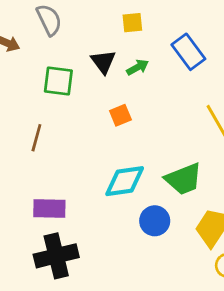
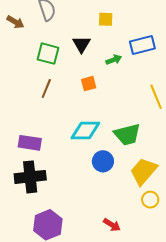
blue rectangle: (188, 52) -> (142, 45), turned -75
green arrow: (138, 67) -> (114, 60), moved
brown line: (36, 138) -> (46, 89), moved

